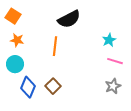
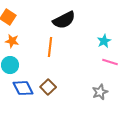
gray star: (113, 86) -> (100, 92), moved
blue diamond: (28, 87) -> (23, 88), turned -50

